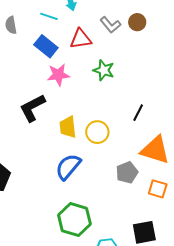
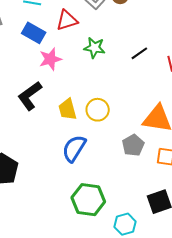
black line: (138, 113) -> (139, 53), moved, turned 36

